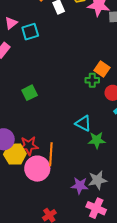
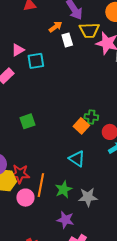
orange square: (102, 69) -> (81, 126), moved
green star: (97, 140) -> (64, 189), moved, turned -30
pink circle: (37, 169) -> (25, 198), size x0.7
gray star: (98, 180) -> (88, 197), moved

